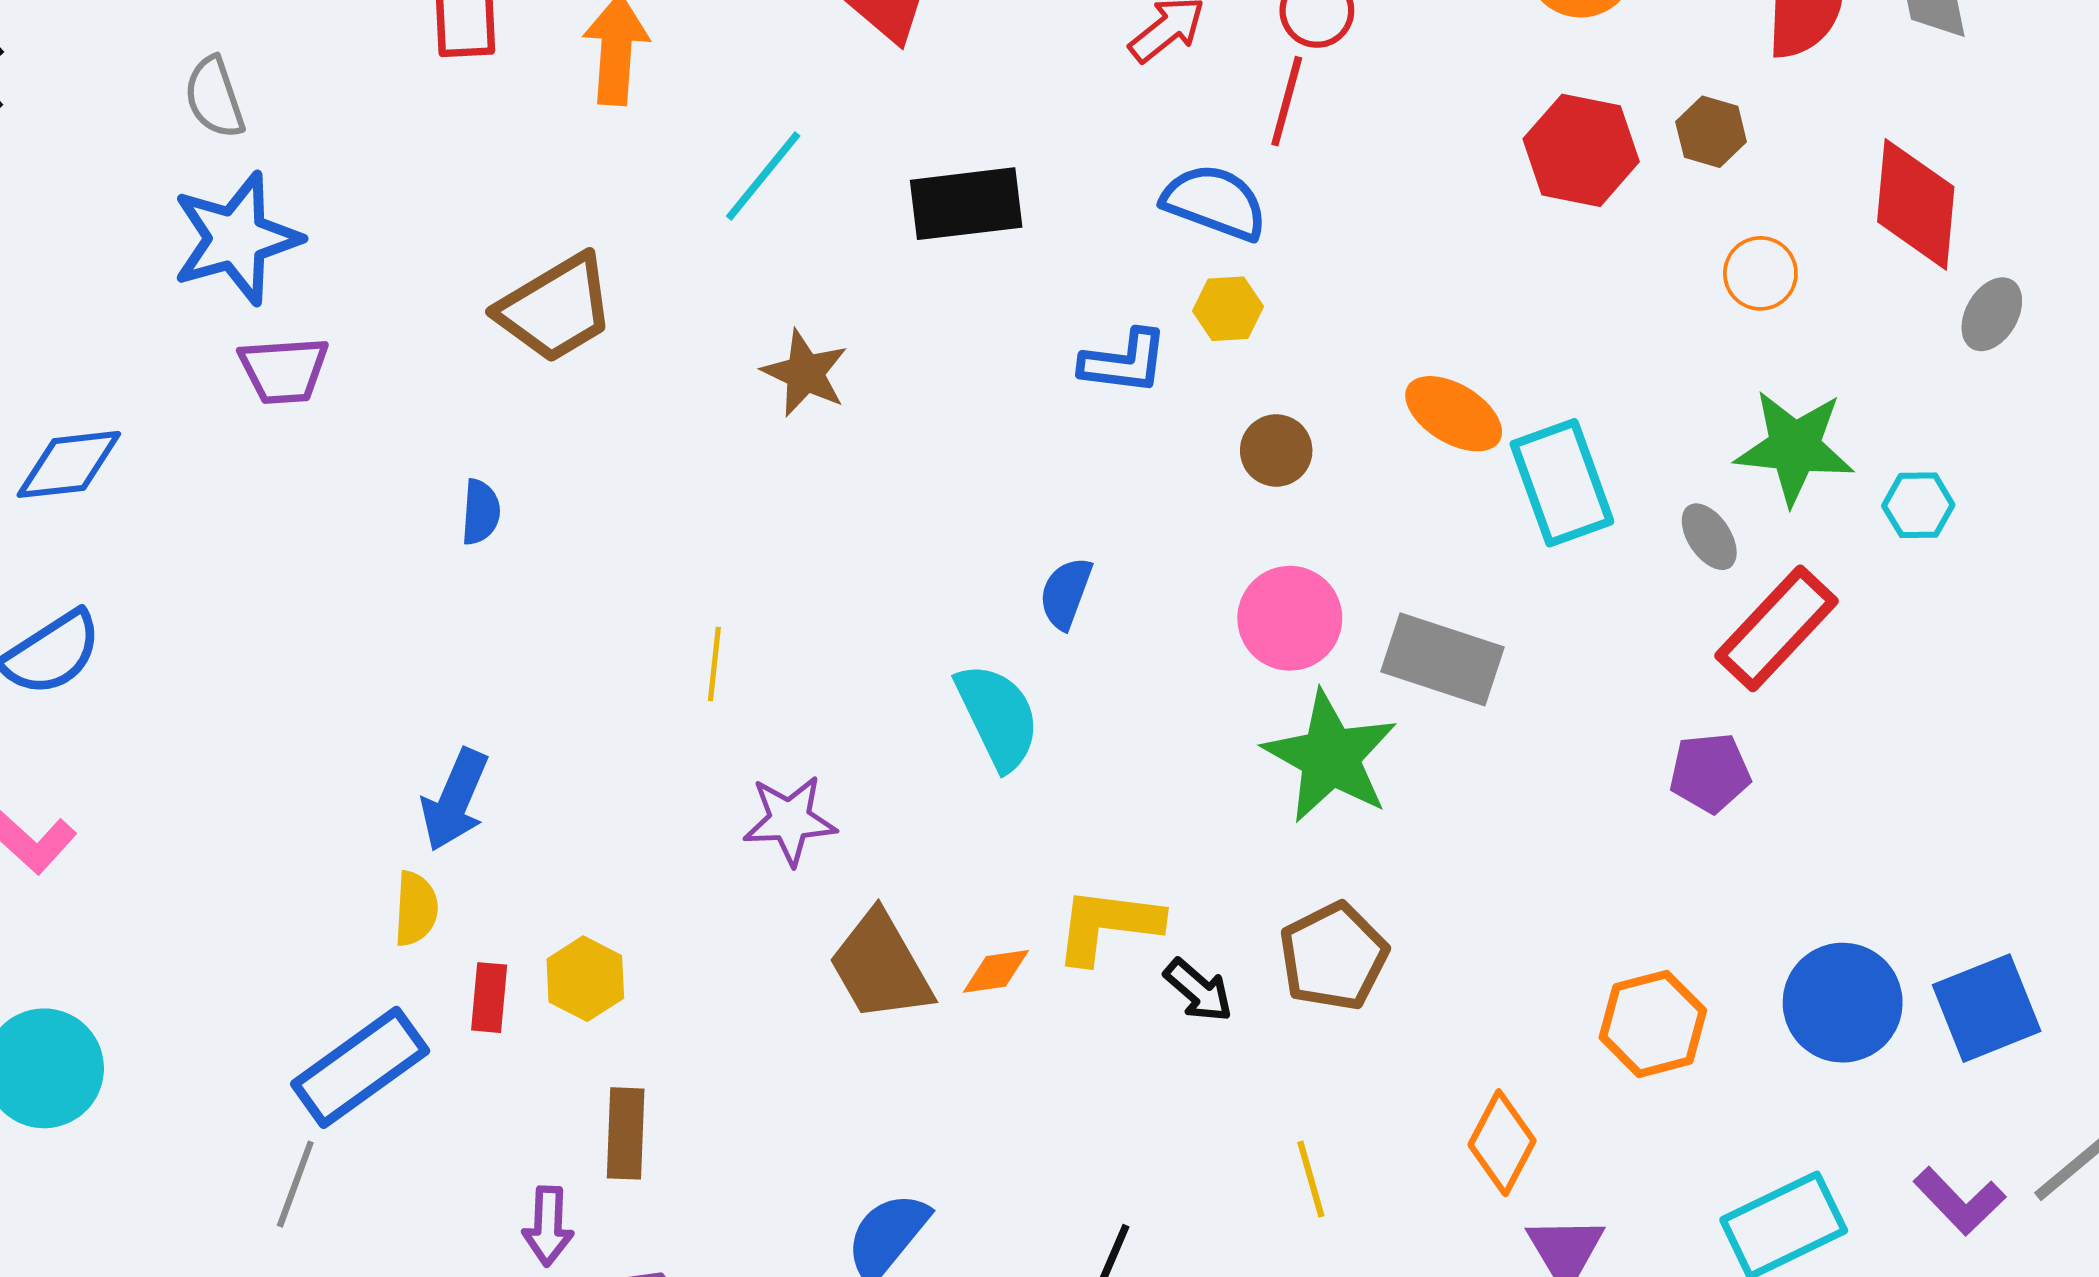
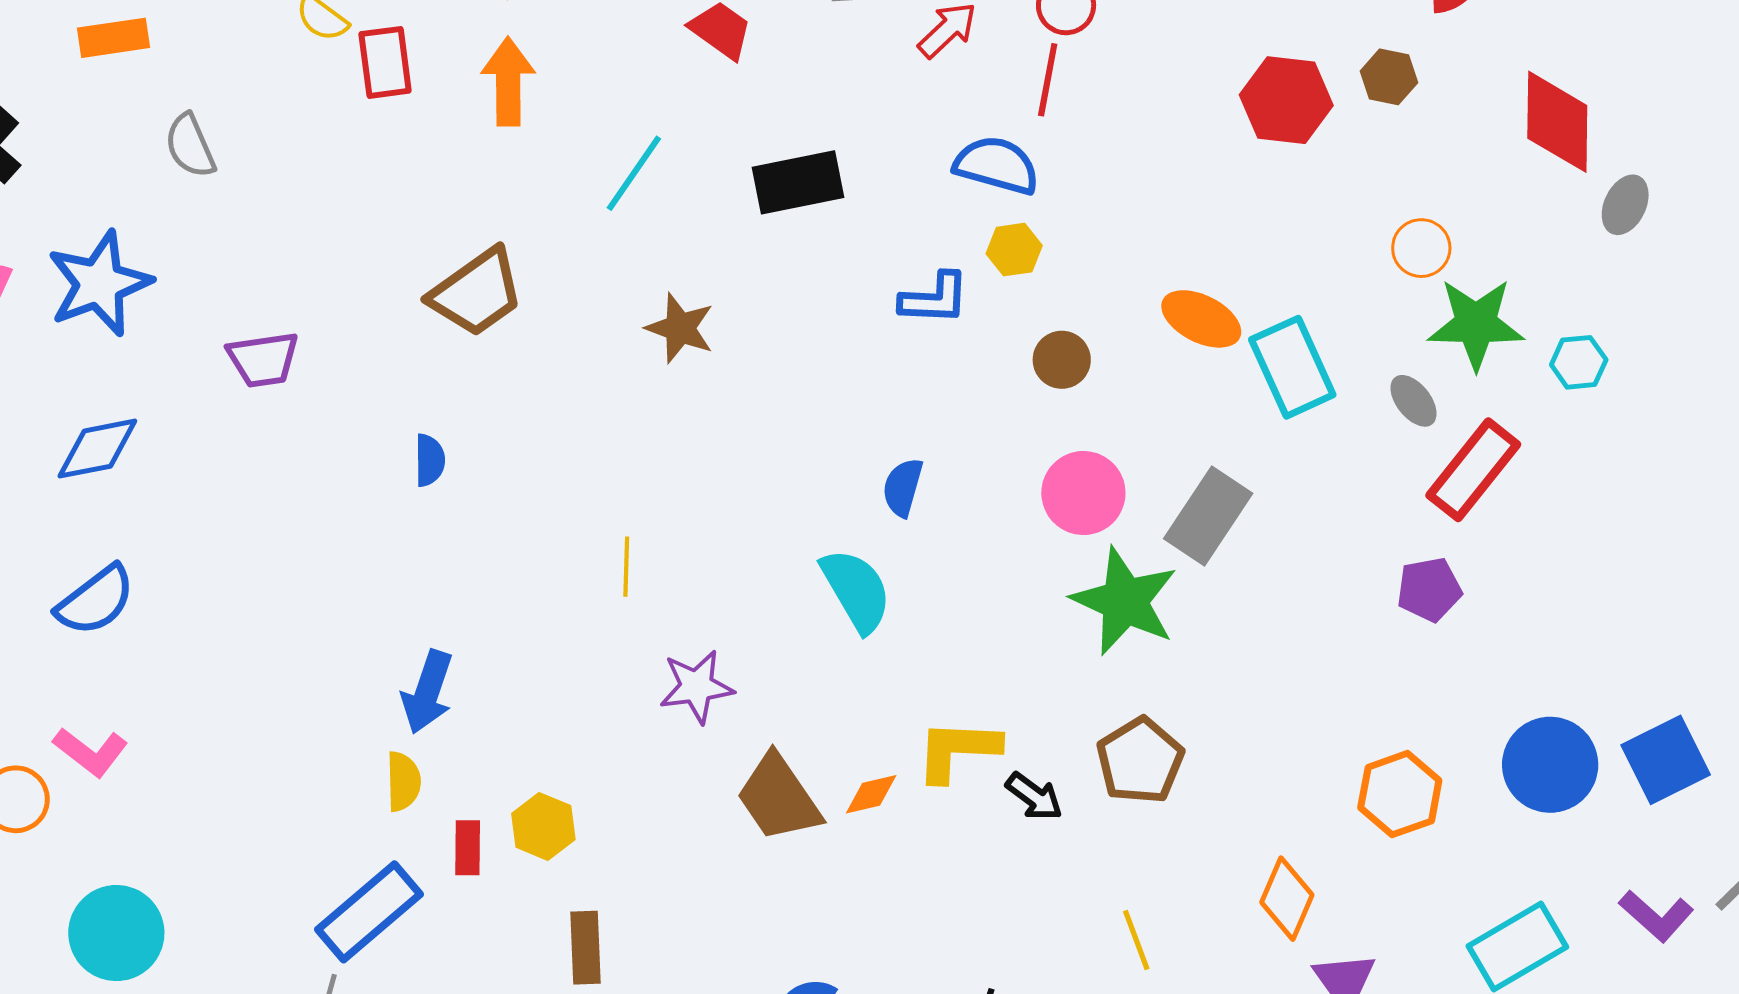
blue star: (236, 238) -> (99, 284), moved
orange circle: (1760, 273) -> (1421, 248), moved
gray rectangle: (1442, 659) -> (1208, 516), turned -70

